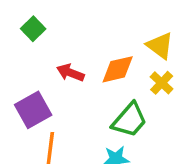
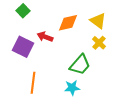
orange diamond: (118, 69) -> (68, 23), moved
purple square: (33, 110) -> (23, 47), moved, turned -35

